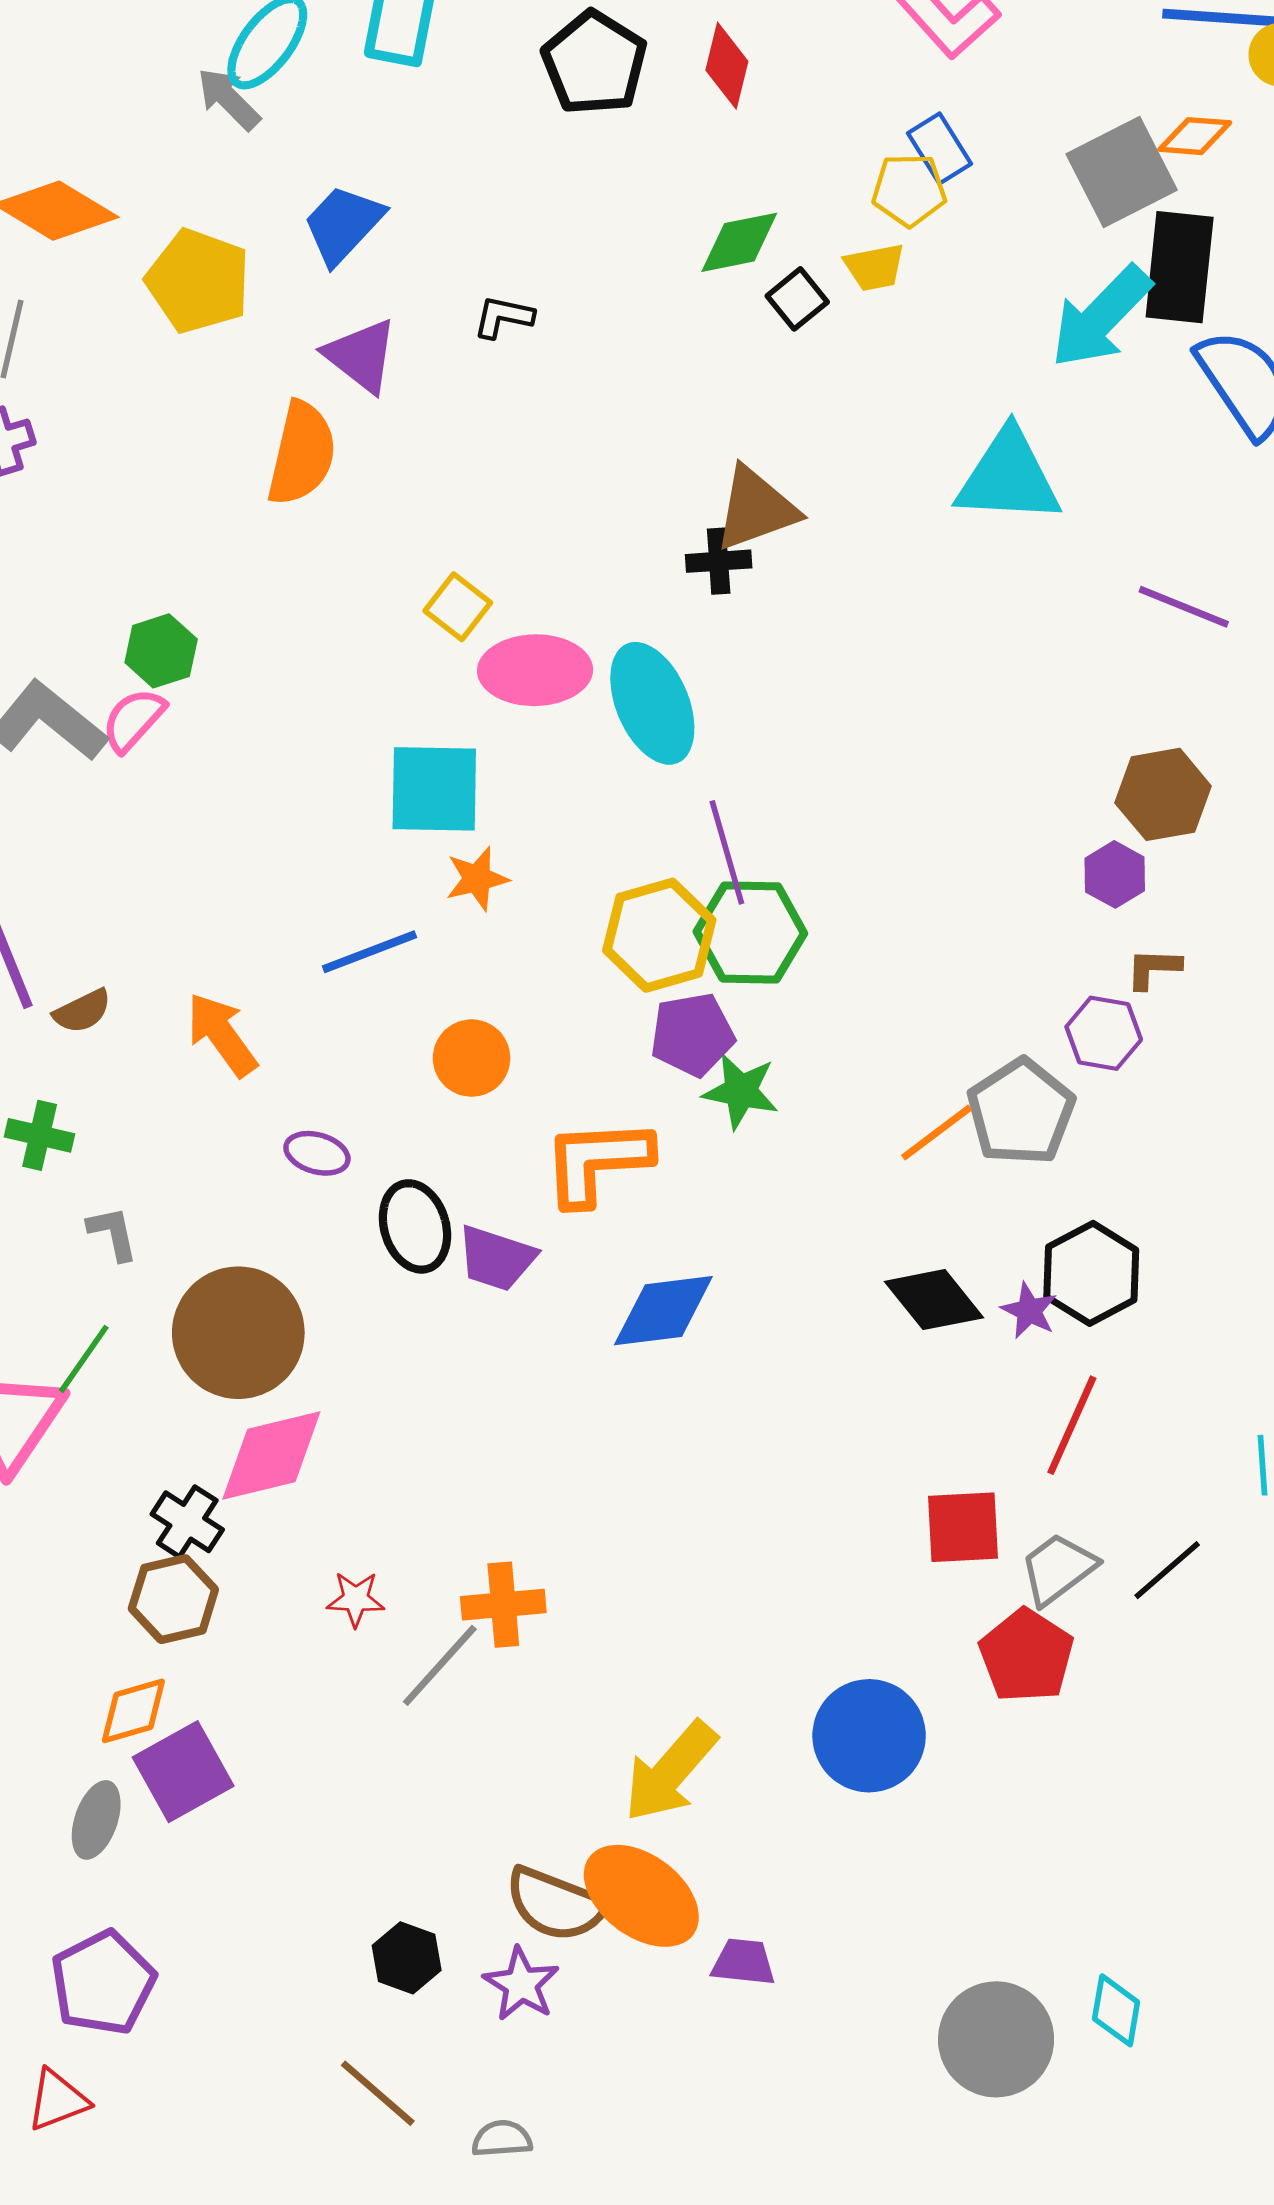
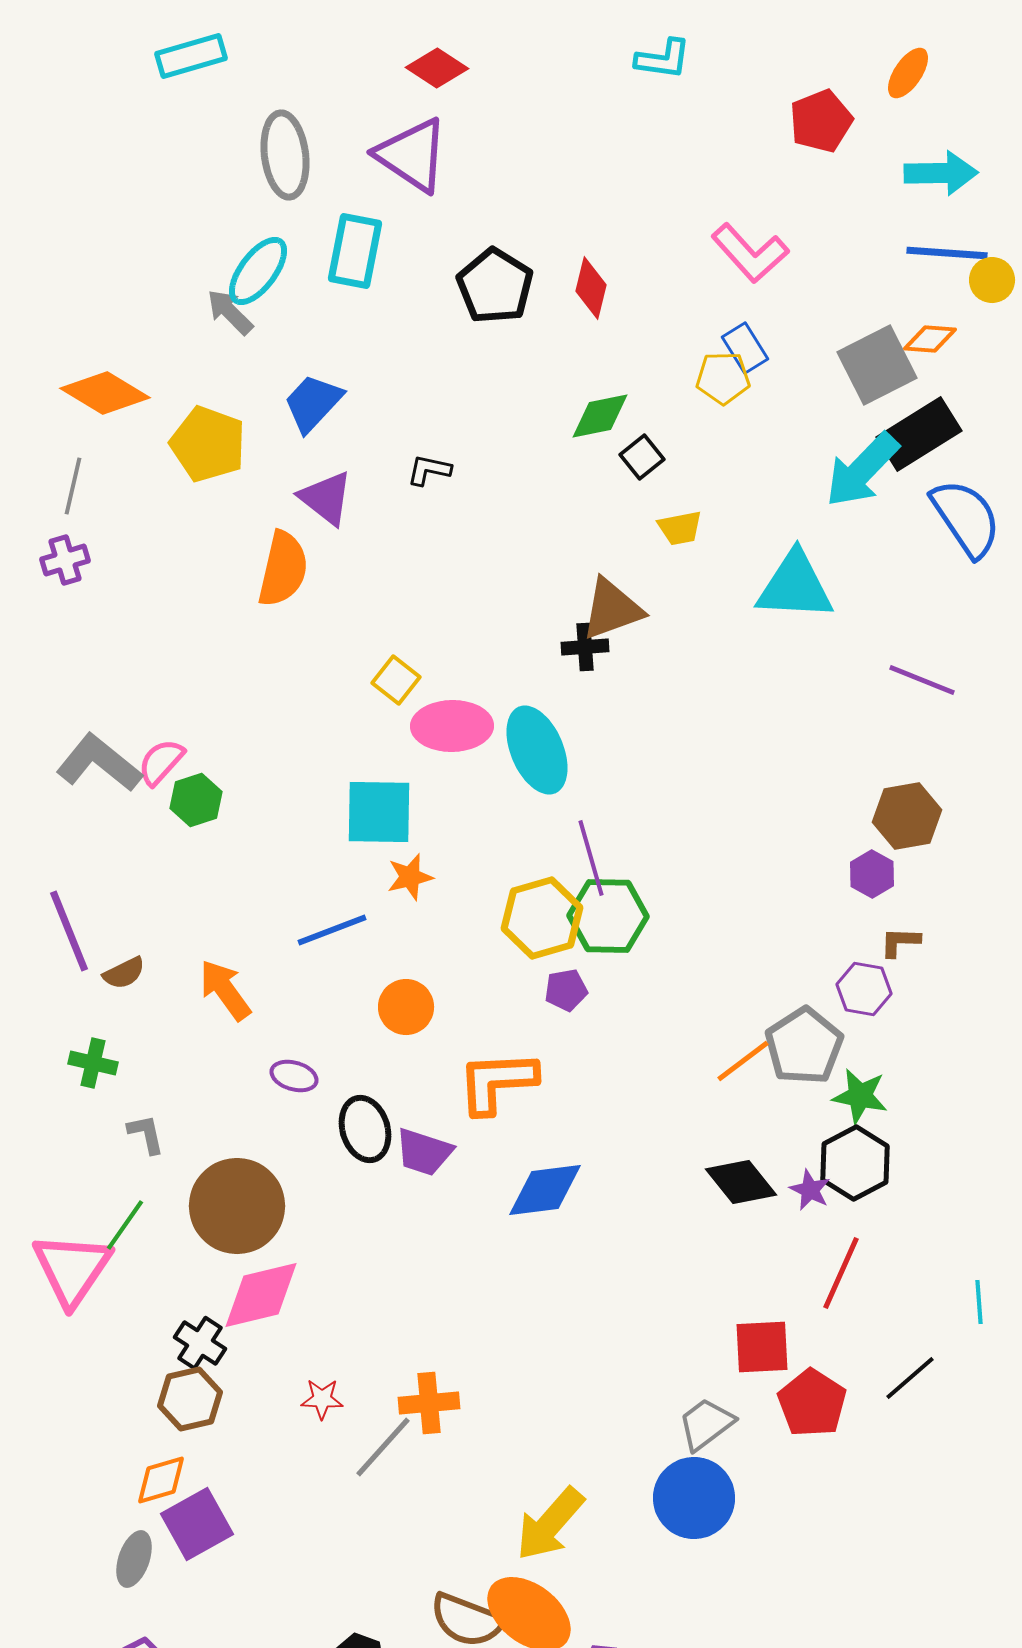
yellow trapezoid: (875, 267) -> (680, 528), moved
black rectangle: (1180, 267) -> (919, 434), turned 52
green hexagon: (161, 651) -> (196, 800), moved
purple pentagon: (692, 1035) -> (566, 990), size x0.7
green star: (741, 1091) -> (860, 1096), moved
gray trapezoid: (1058, 1569) -> (706, 1424), moved
red pentagon: (1026, 1656) -> (812, 1403), moved

